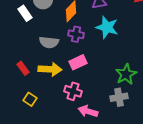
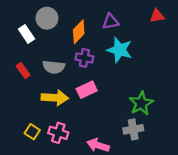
red rectangle: (23, 68) -> (23, 70), moved
pink cross: (73, 91) -> (58, 133), moved

